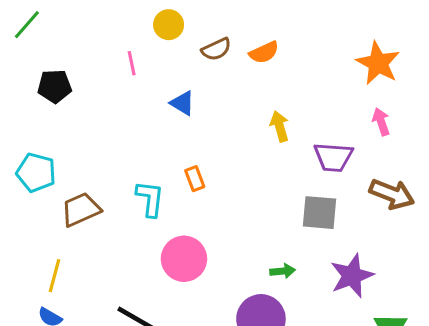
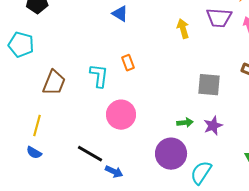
purple trapezoid: (333, 157) -> (219, 18), moved
cyan pentagon: (36, 173) -> (21, 45), moved
brown trapezoid: (81, 209) -> (54, 83), turned 136
purple star: (352, 276) -> (213, 126), moved, size x0.7

